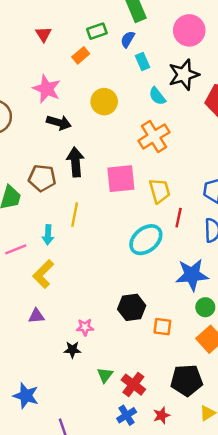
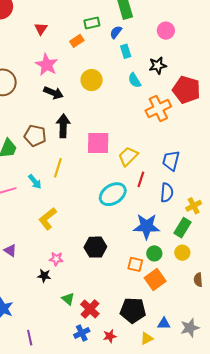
pink circle: (189, 30) -> (166, 31), size x0.7
red triangle: (43, 34) -> (41, 29), moved
black star: (184, 75) -> (158, 65), size x0.7
orange cross: (154, 136) -> (158, 108), moved
yellow trapezoid: (160, 191) -> (128, 156), turned -125
cyan arrow: (48, 235) -> (35, 182), turned -49
yellow L-shape: (43, 274) -> (48, 219), moved
purple triangle: (36, 316) -> (10, 250), moved, turned 32
orange square: (162, 327) -> (135, 264), moved
green triangle: (105, 375) -> (68, 299), turned -32

